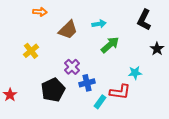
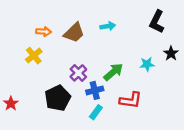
orange arrow: (40, 12) -> (44, 32), moved
green arrow: (110, 45) -> (113, 72), moved
cyan star: (135, 73) -> (147, 64), moved
cyan rectangle: (100, 102) -> (96, 112), moved

